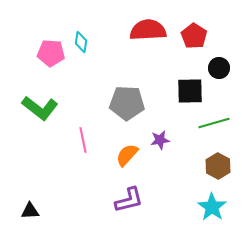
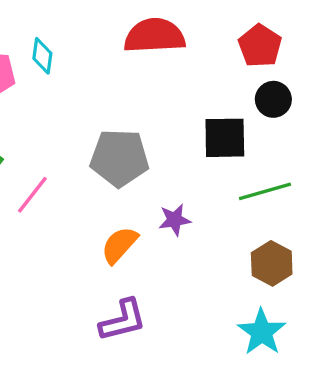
red pentagon: (194, 36) -> (260, 46), moved
pink line: (83, 140) -> (32, 195), moved, turned 50

